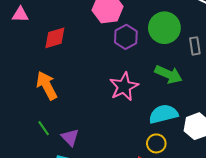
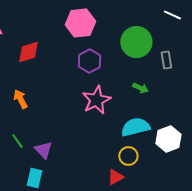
purple hexagon: (126, 37) -> (89, 61), moved
green arrow: (168, 74) -> (140, 88), size x0.6
orange arrow: (47, 86) -> (20, 99), size x0.7

